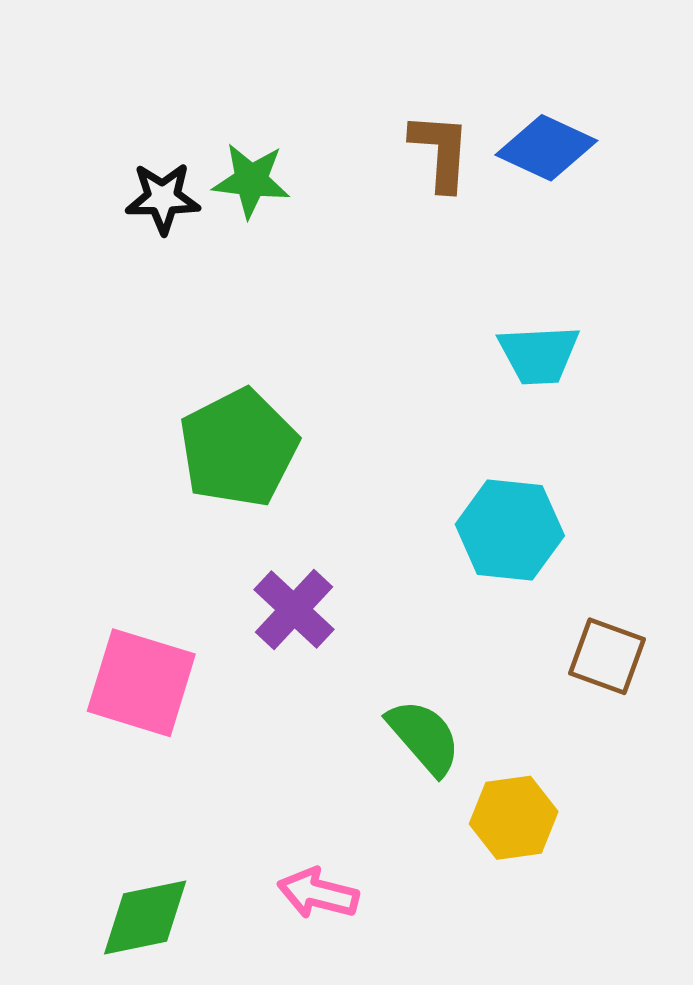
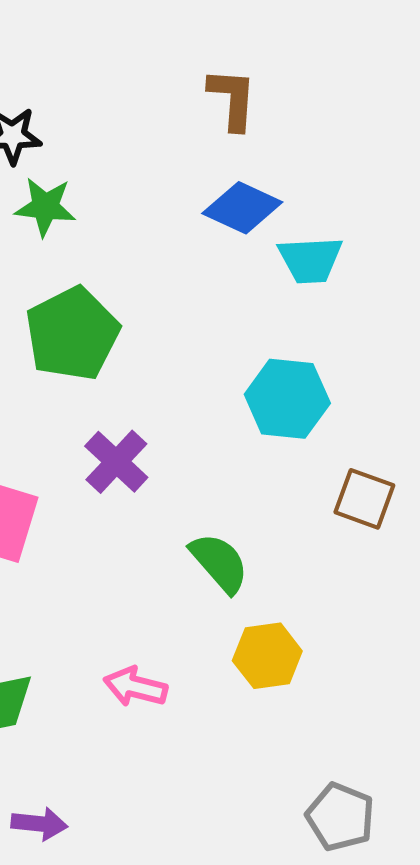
blue diamond: (546, 148) -> (242, 208), moved
green star: (251, 180) -> (45, 207), moved
yellow hexagon: (514, 818) -> (267, 656), moved

